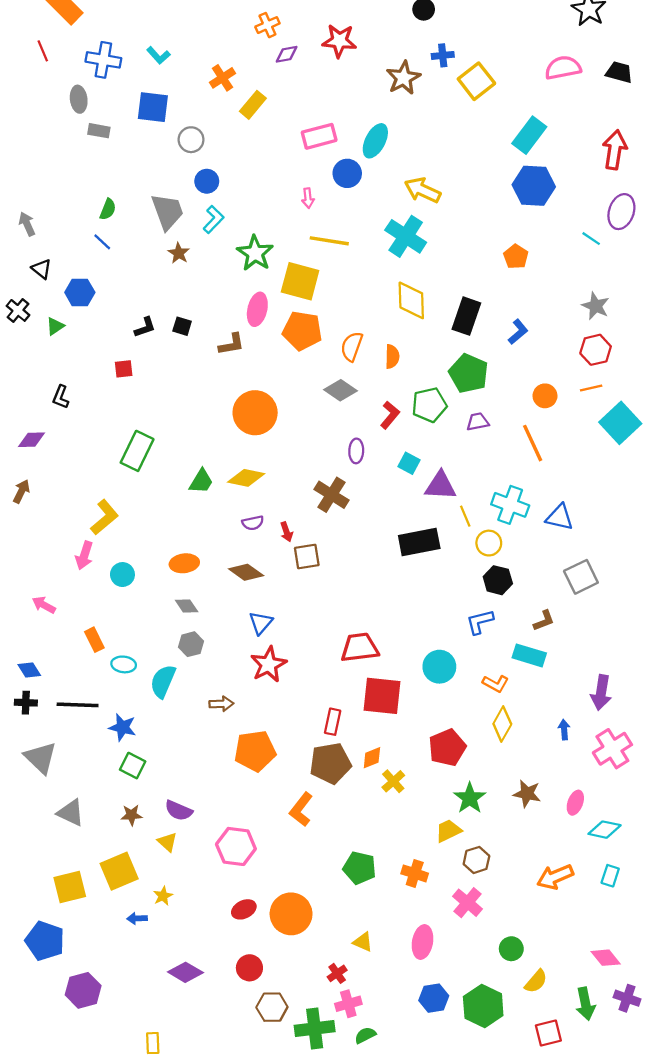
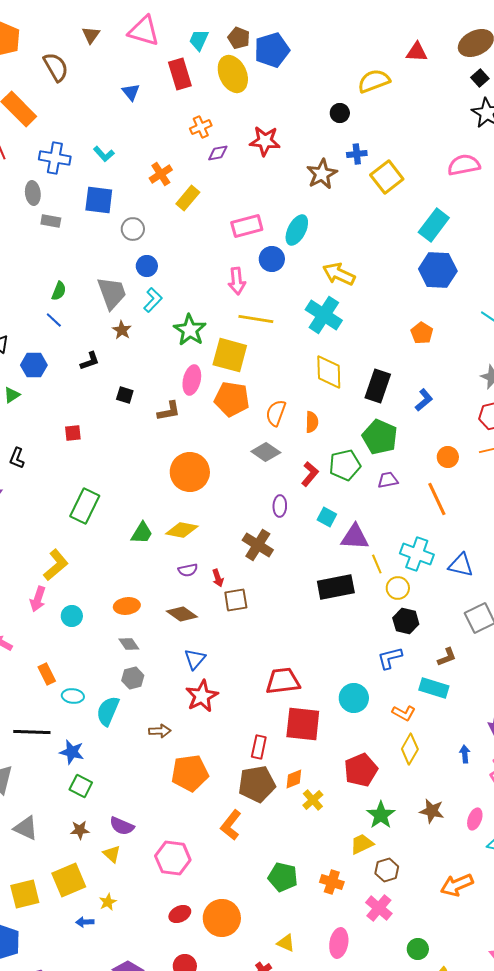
pink arrow: (308, 198) -> (237, 281), size x1.5
black L-shape: (145, 327) -> (90, 361), moved

